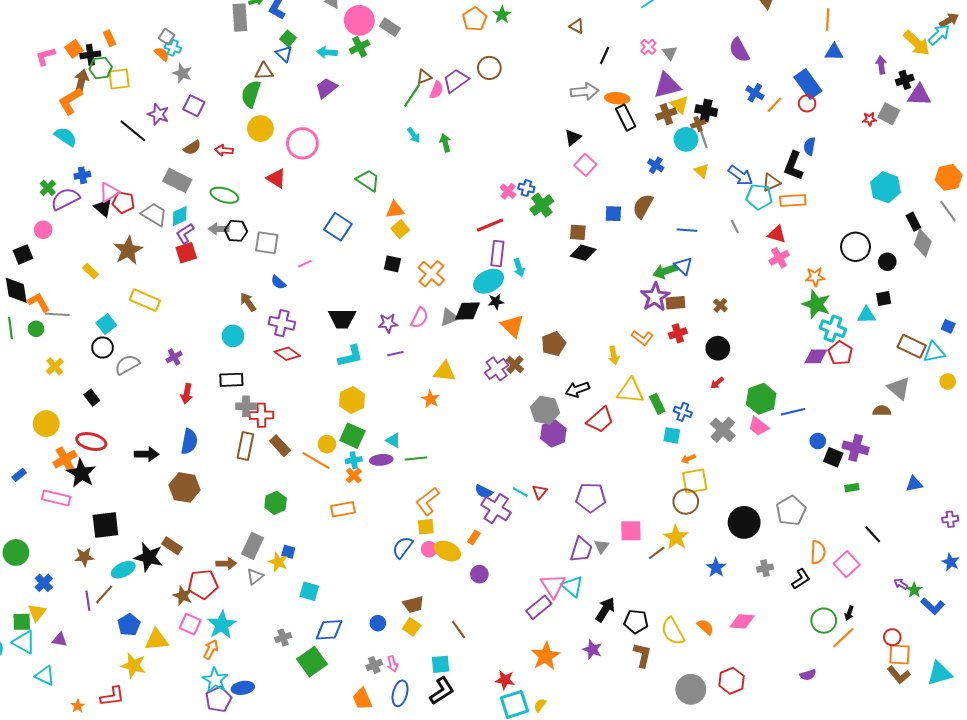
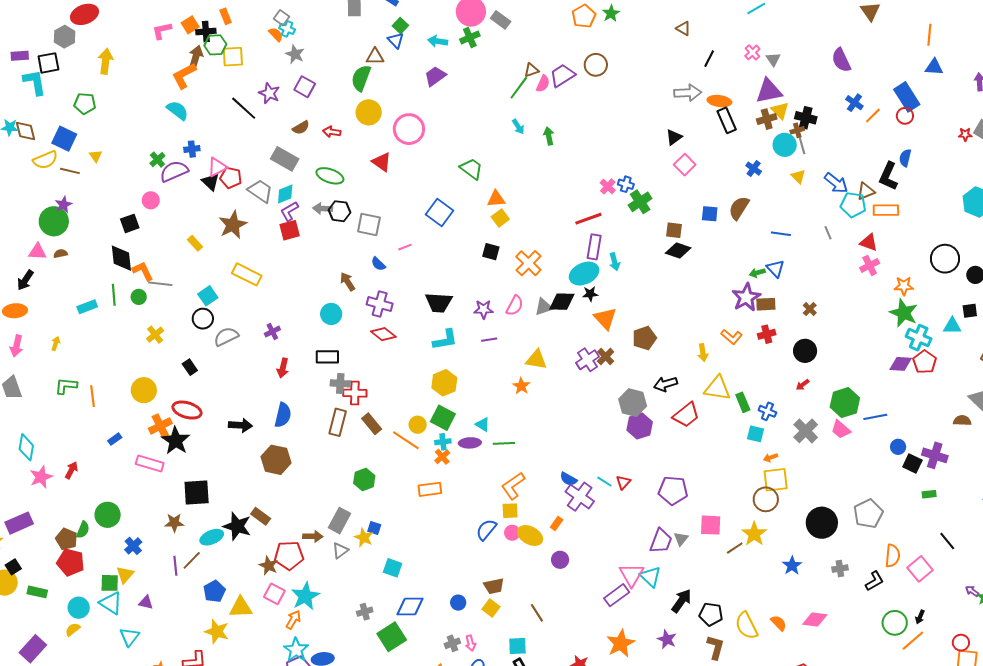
green arrow: (665, 271) -> (757, 273), size x0.7
cyan triangle: (45, 676) -> (129, 637), turned 40

